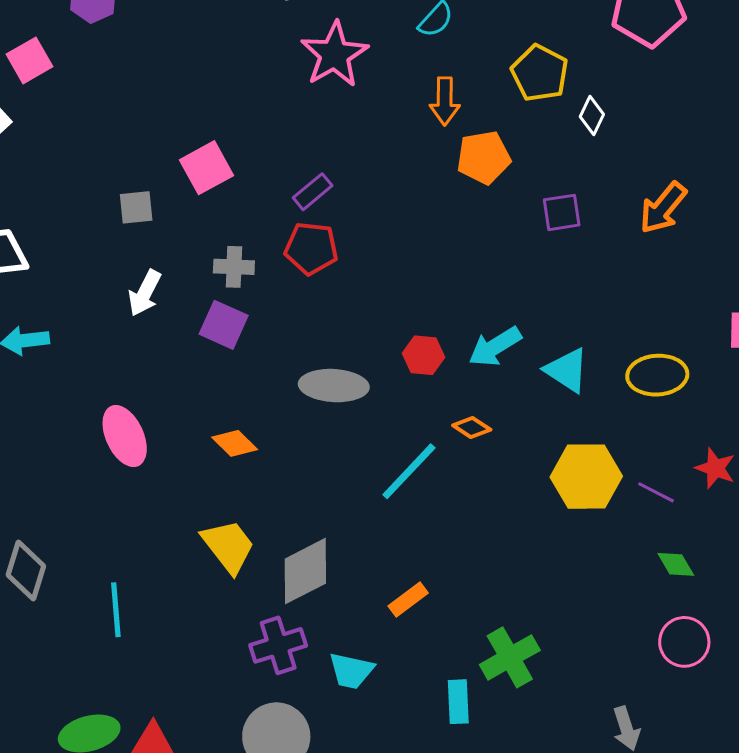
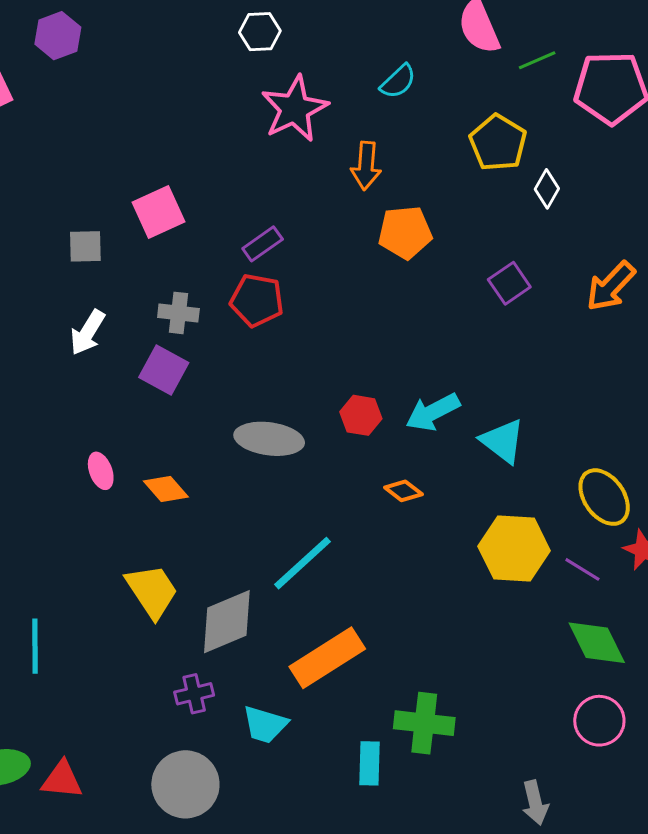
orange arrow: (445, 101) -> (366, 166), moved
orange pentagon: (484, 157) -> (405, 232), moved
purple square: (562, 212) -> (509, 283), turned -30
yellow ellipse: (657, 375) -> (604, 497), moved, turned 54
pink ellipse: (125, 436) -> (101, 471), moved, size x0.6
cyan line: (409, 471) -> (303, 563), moved
green diamond: (676, 564) -> (597, 643), size x1.6
orange rectangle: (408, 600) -> (327, 658), size x1.8
purple cross: (278, 645) -> (194, 694), size x0.7
green cross: (510, 657) -> (424, 723), turned 32

